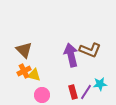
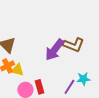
purple arrow: (71, 55) -> (54, 50), turned -130
red rectangle: (73, 92) -> (39, 87), moved

